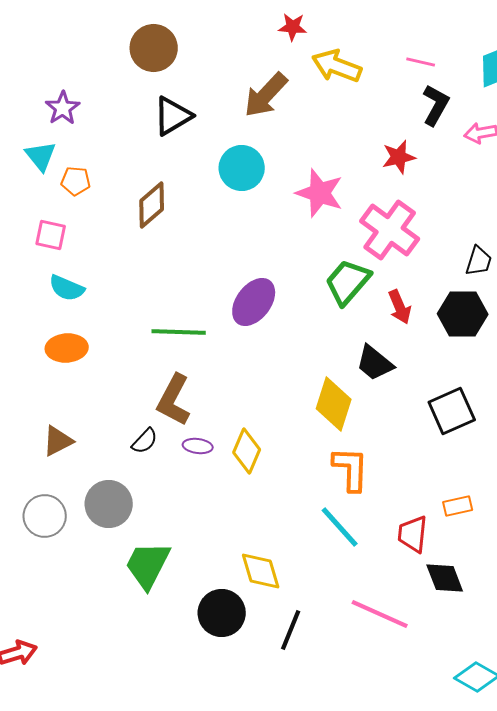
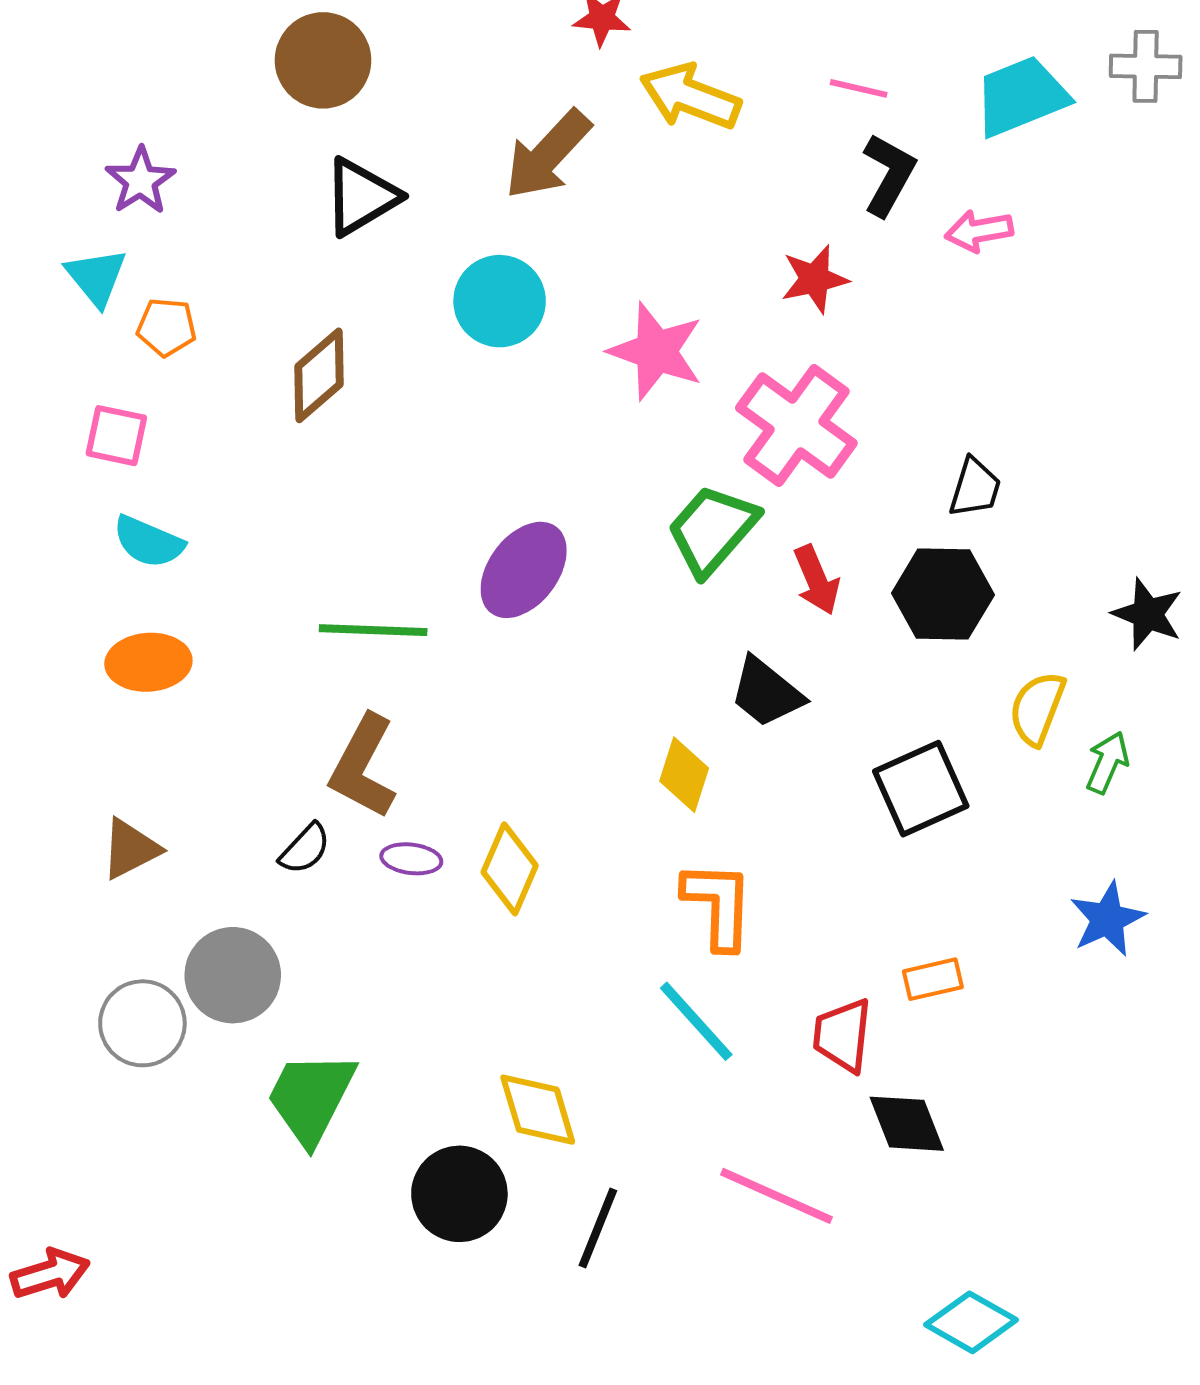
yellow diamond: (334, 404) -> (684, 775), size x0.7
gray circle: (45, 516) -> (142, 1023), moved

